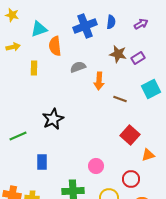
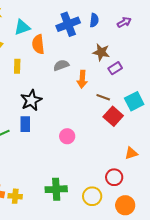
purple rectangle: (138, 58) -> (115, 68), moved
cyan square: (151, 89) -> (134, 101), moved
black star: (53, 119) -> (31, 100), moved
red square: (130, 135) -> (113, 116), moved
blue rectangle: (42, 162) -> (25, 124), moved
pink circle: (96, 166) -> (67, 136), moved

